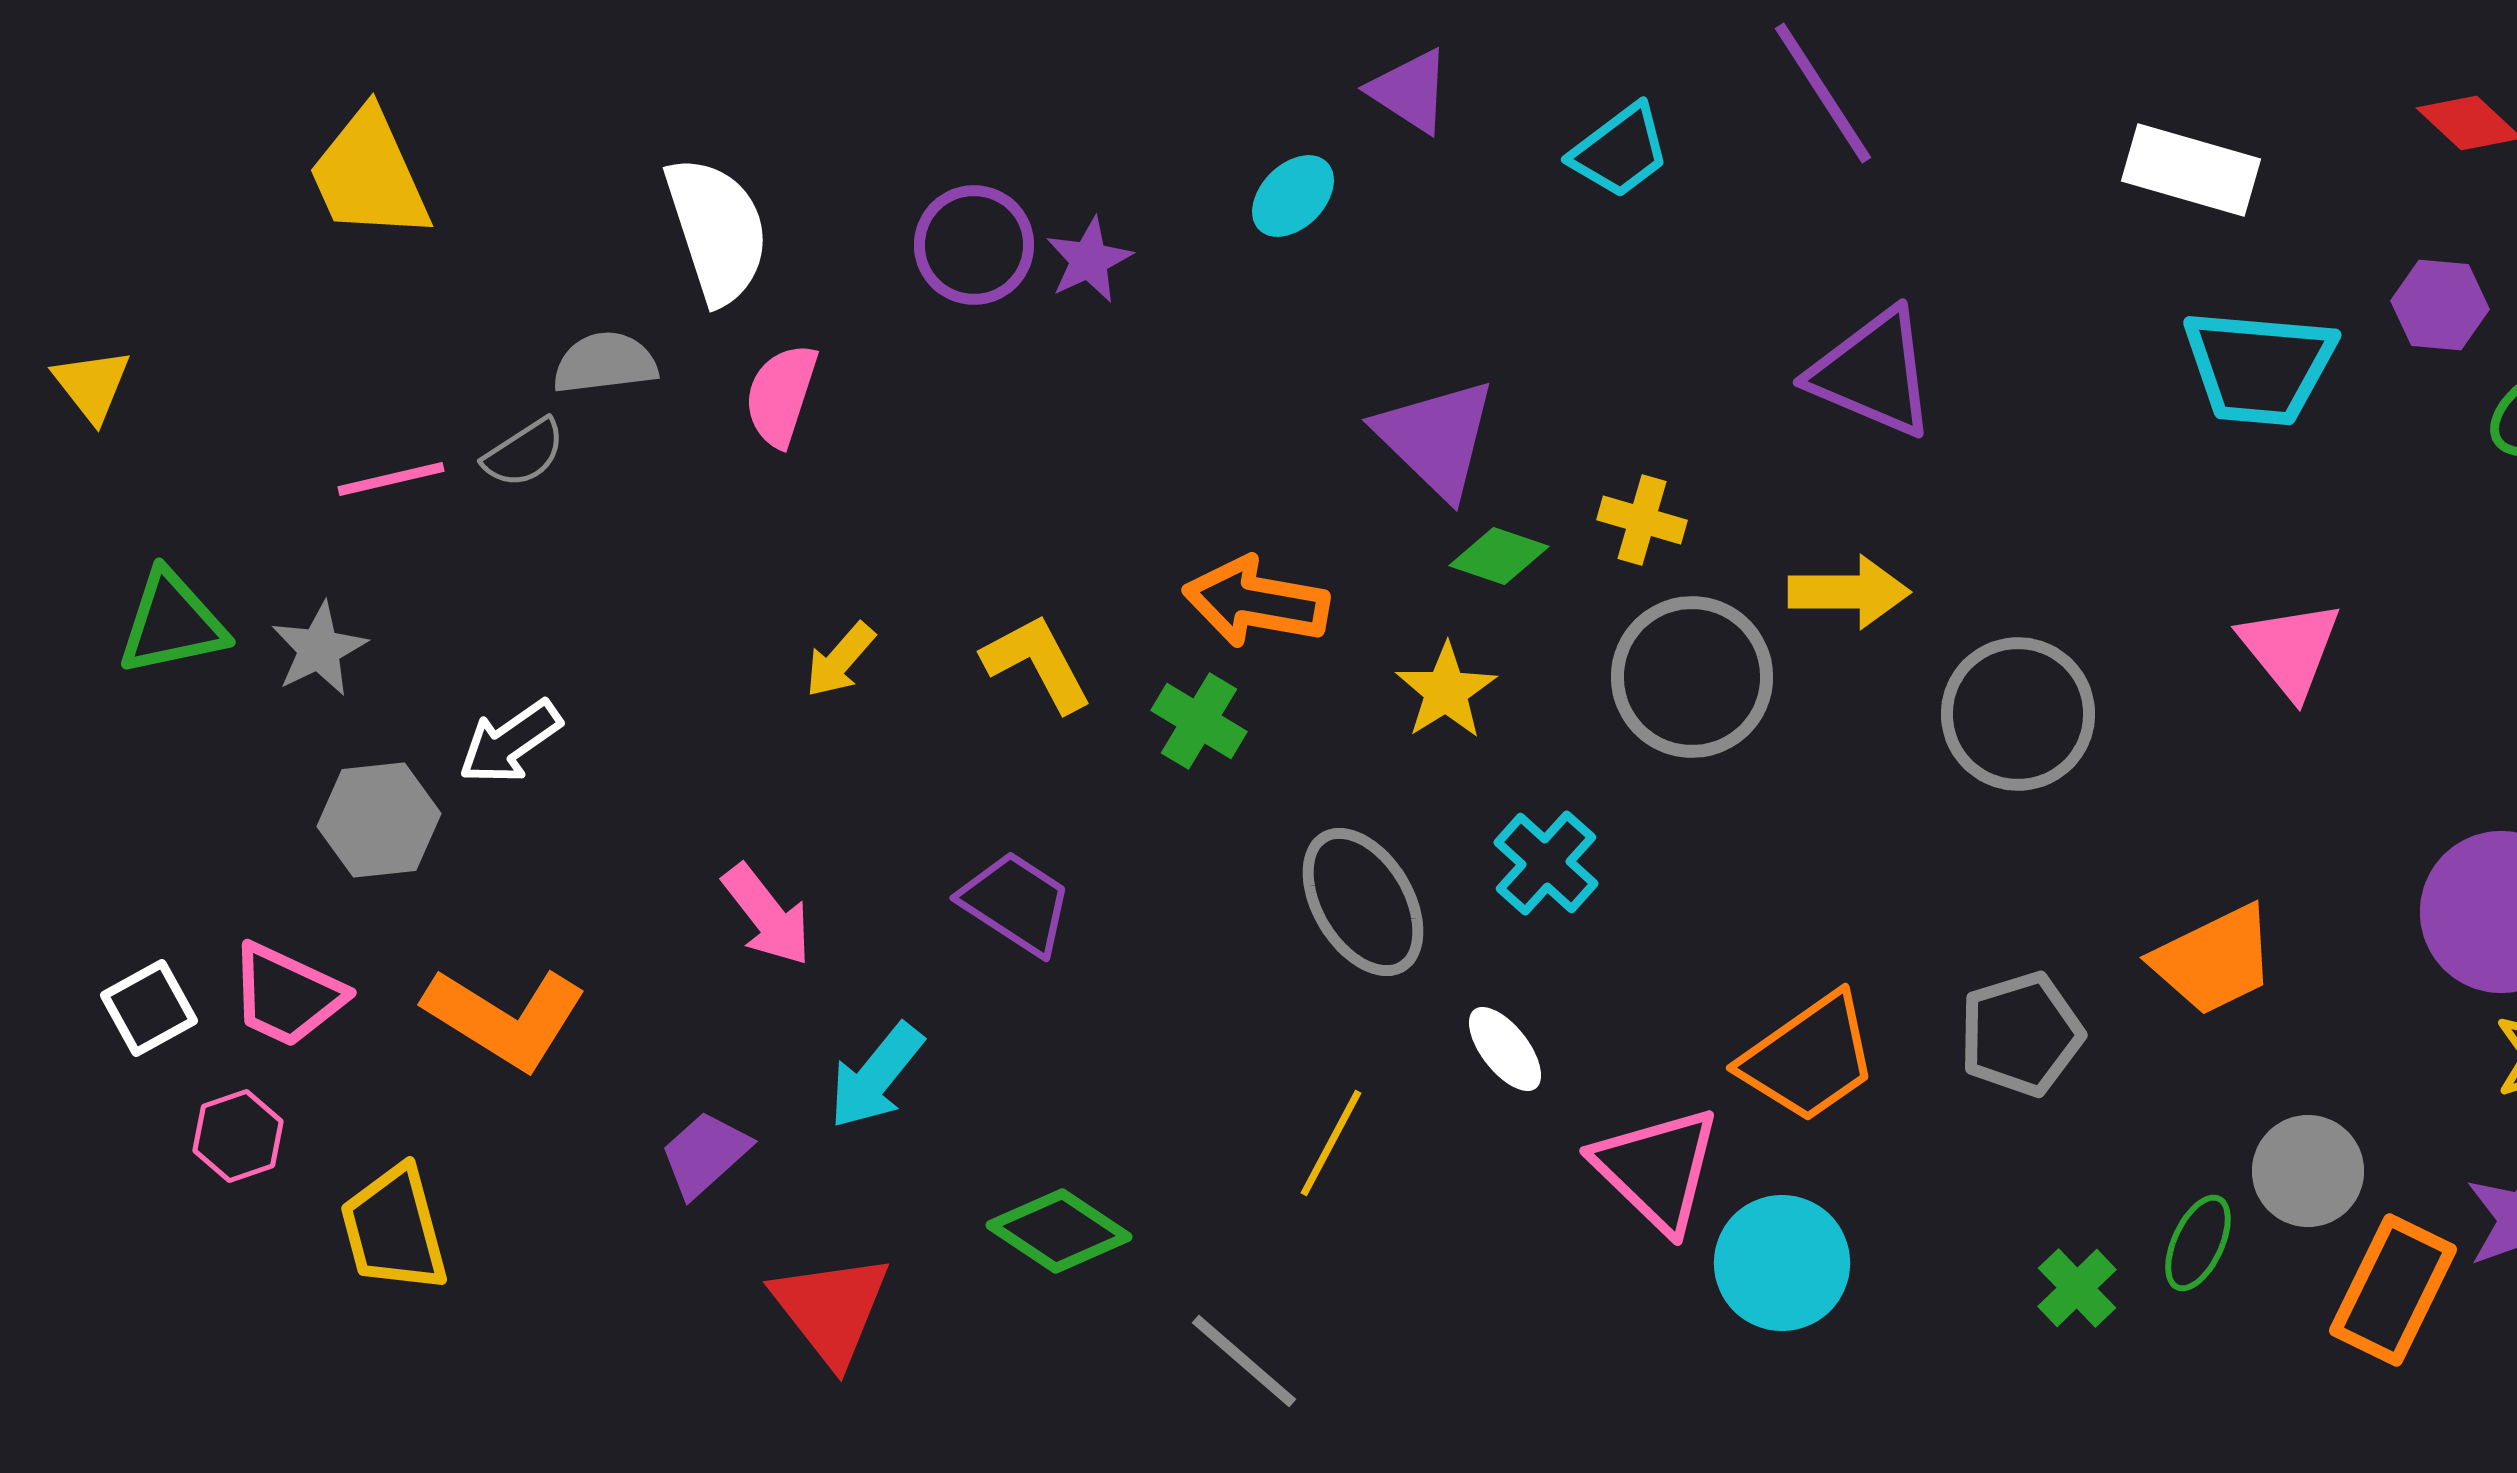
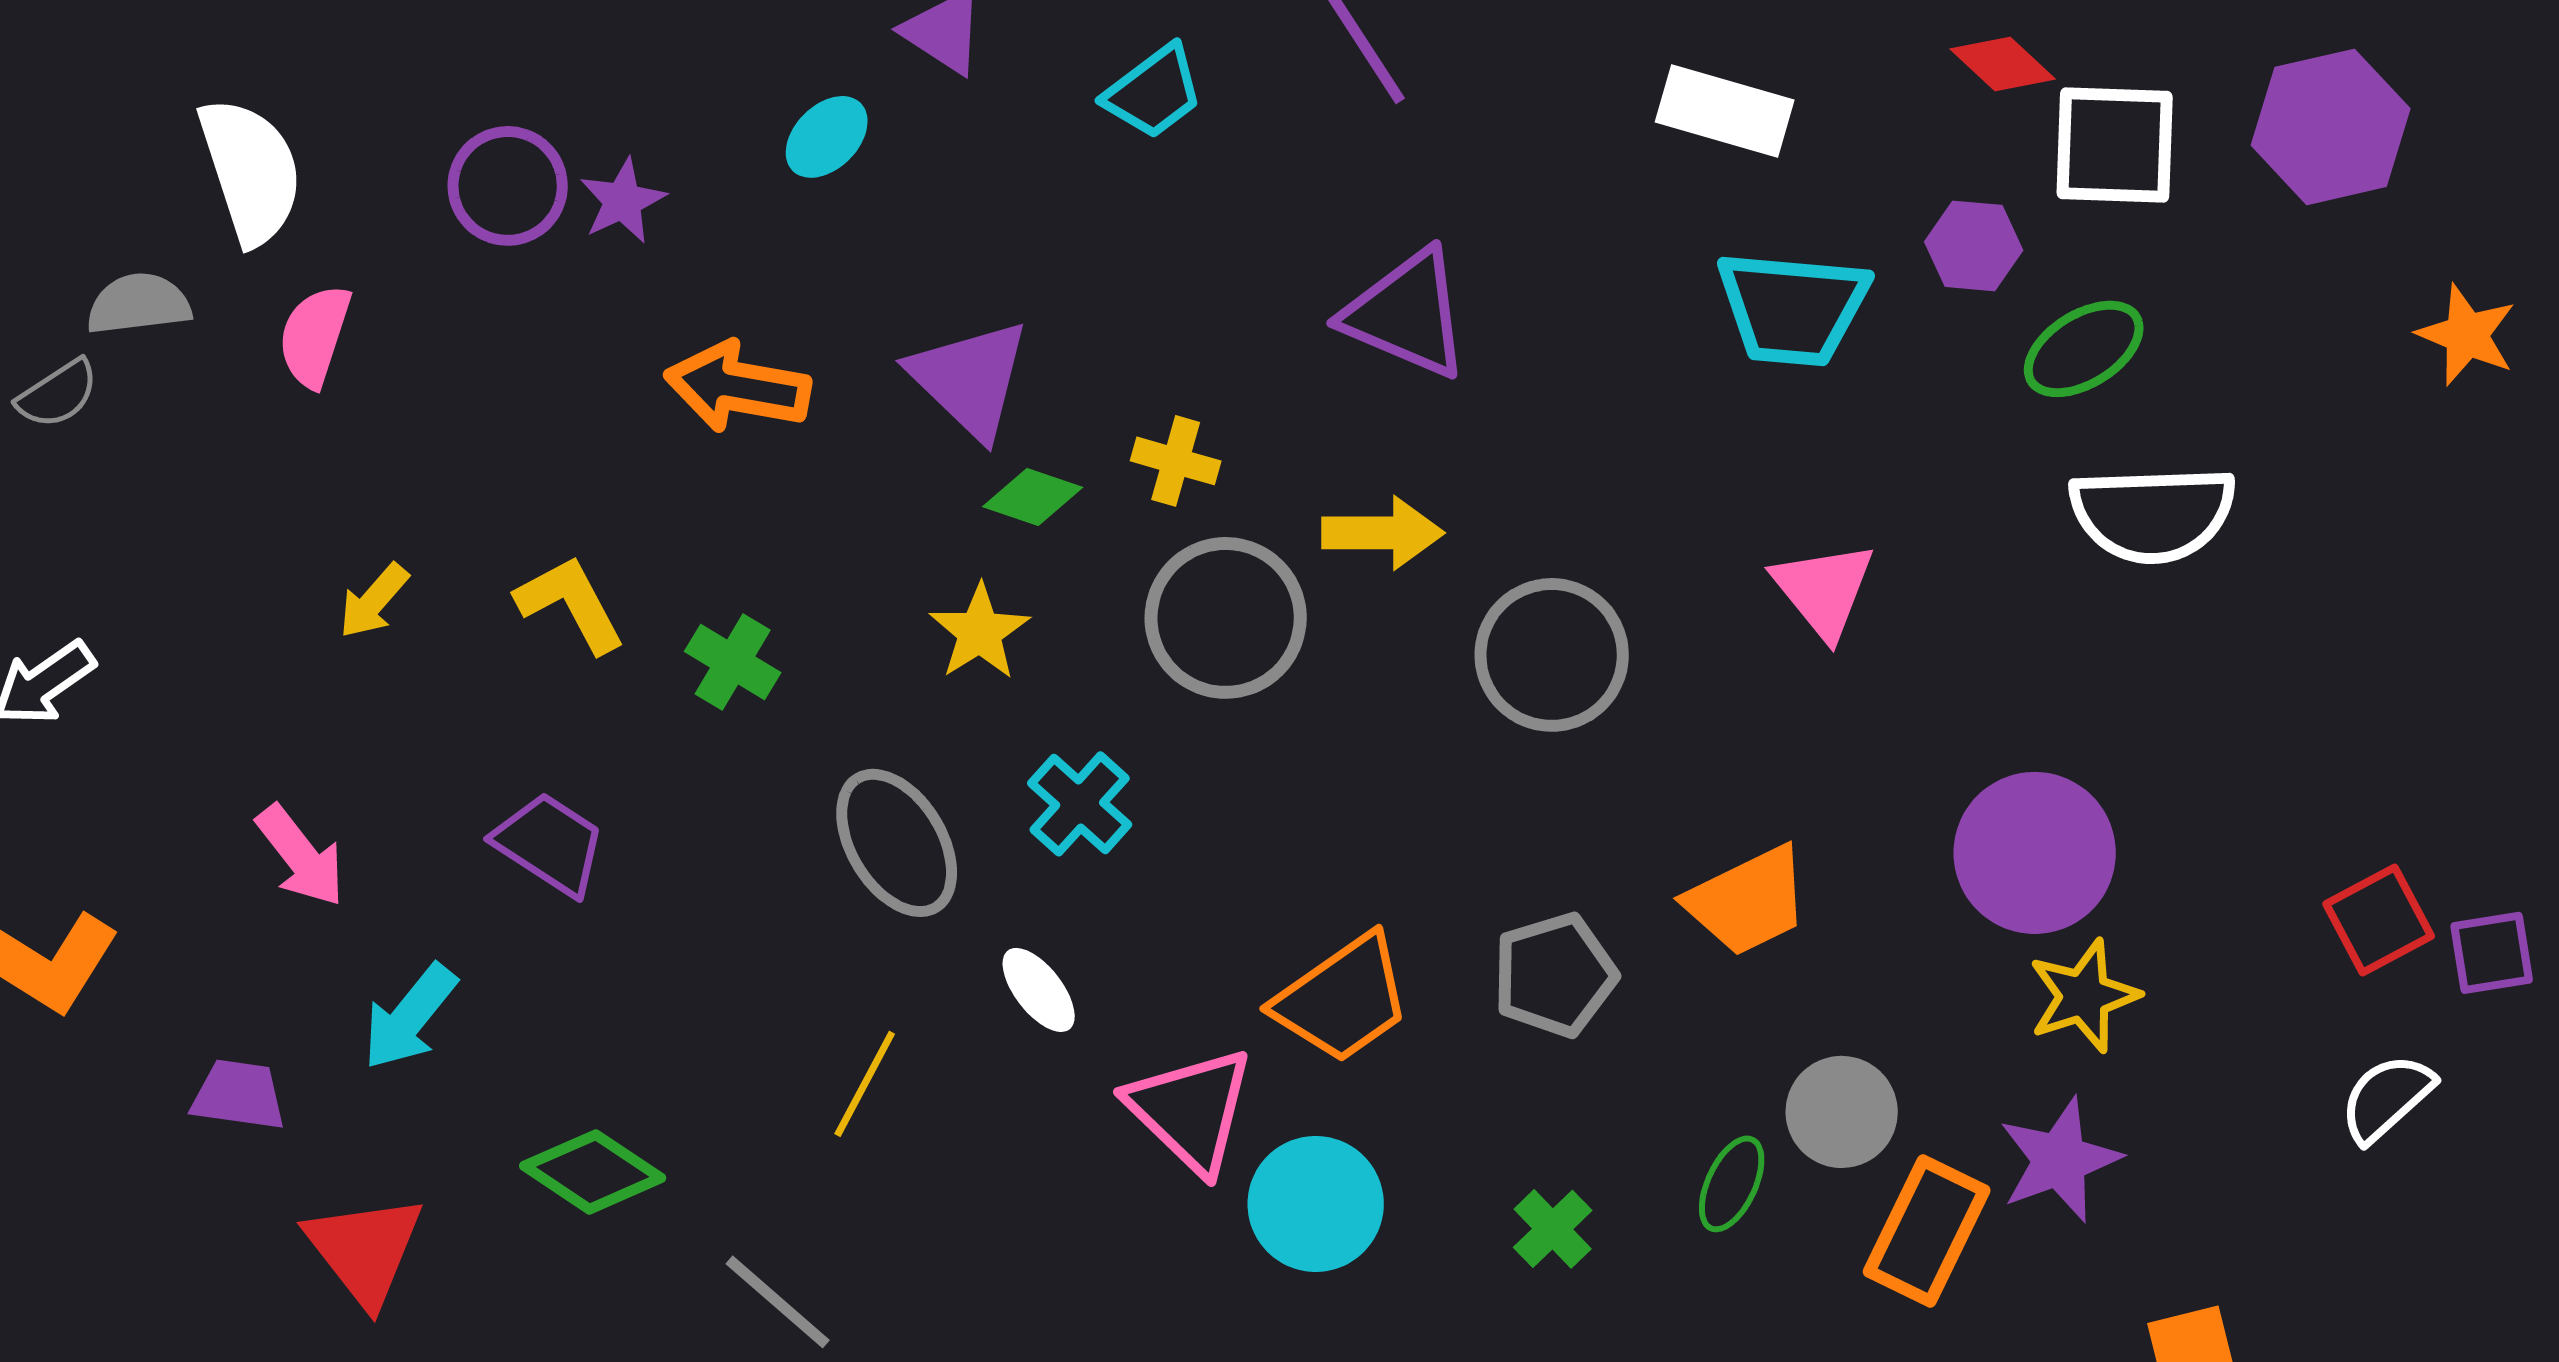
orange arrow: (1256, 602) -> (738, 387), moved
purple trapezoid: (705, 1154) -> (239, 1095), turned 50
green cross: (2077, 1288) -> (1553, 1229), moved

